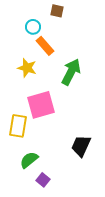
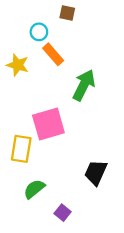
yellow star: (27, 68) -> (18, 65), moved
purple square: (43, 180) -> (63, 213), moved

